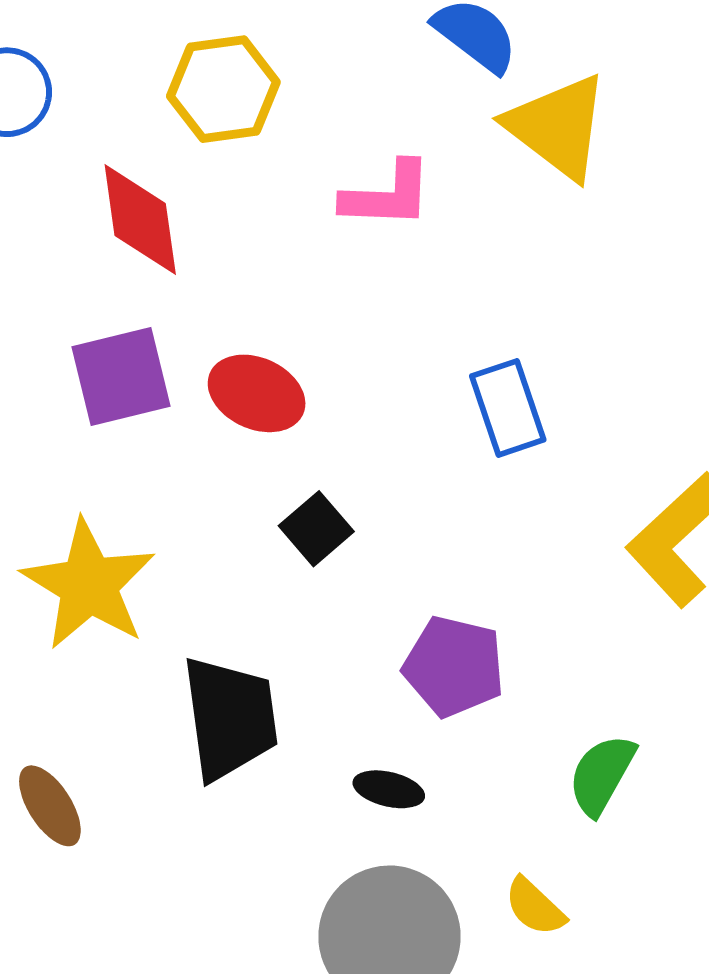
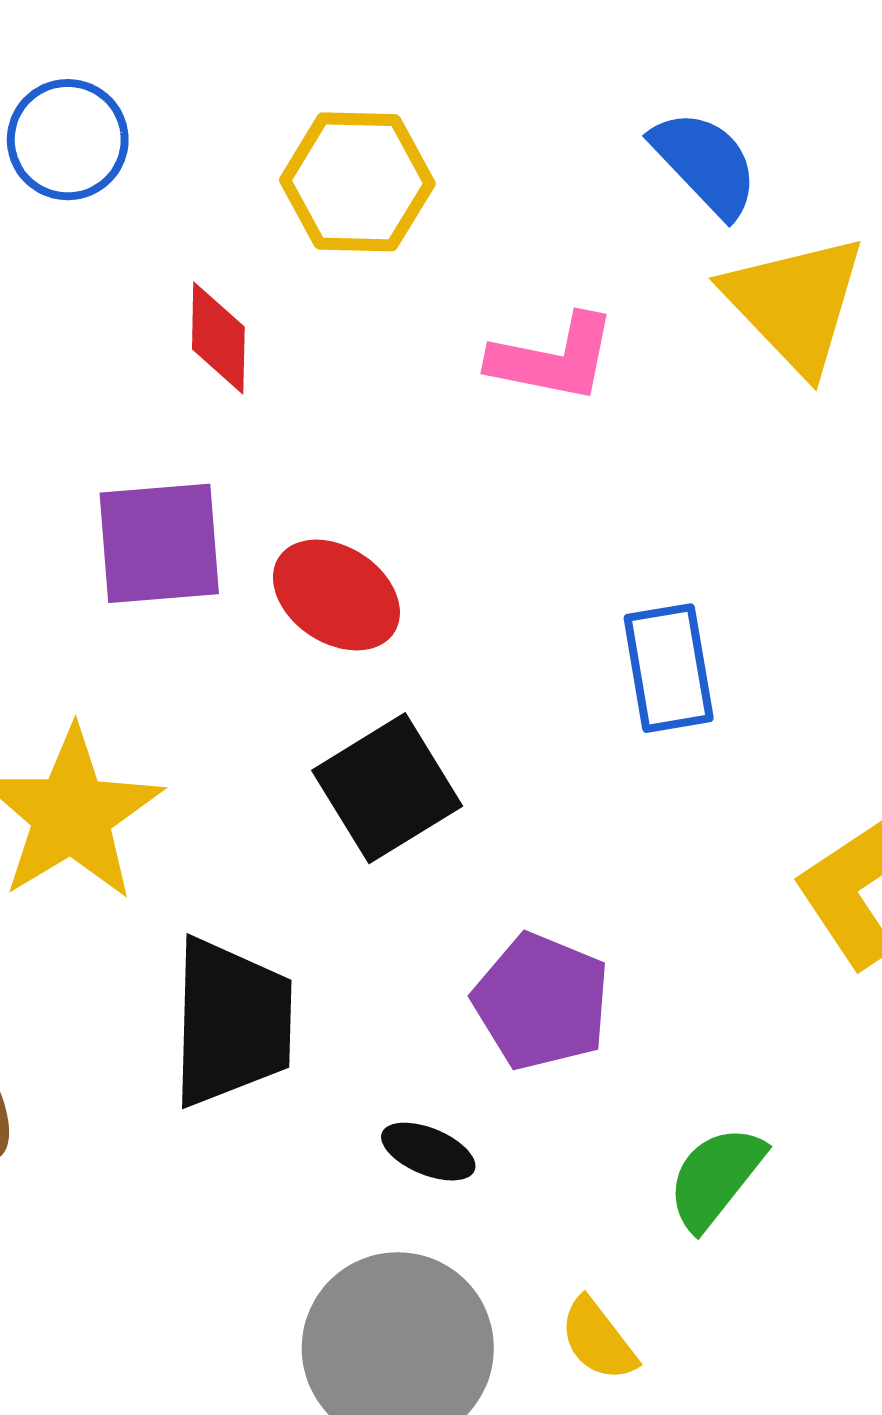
red diamond: (140, 219) -> (218, 338), size x0.7
black square: (316, 529) -> (387, 788), size x1.5

